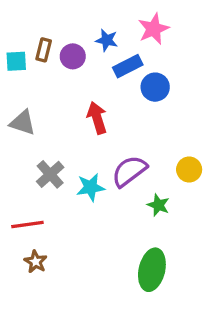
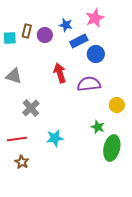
purple semicircle: (129, 171) -> (89, 84), moved, turned 30
cyan star: (91, 187) -> (55, 138), moved
green ellipse: (152, 270) -> (112, 148), moved

